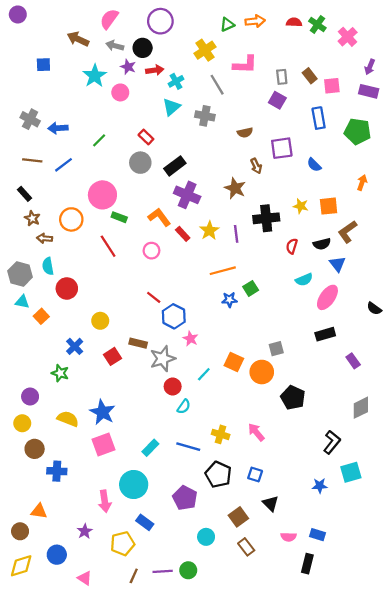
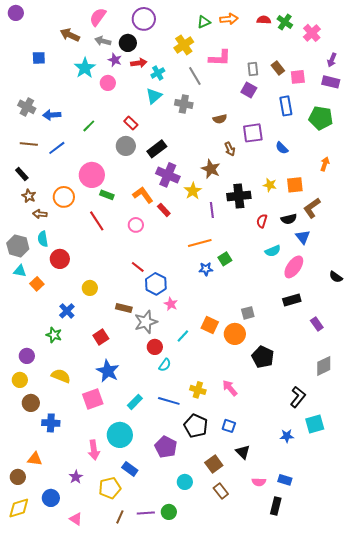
yellow star: (209, 231) -> (193, 191), moved
red square: (112, 356) -> (101, 337), moved
blue star: (102, 412) -> (108, 371), moved

